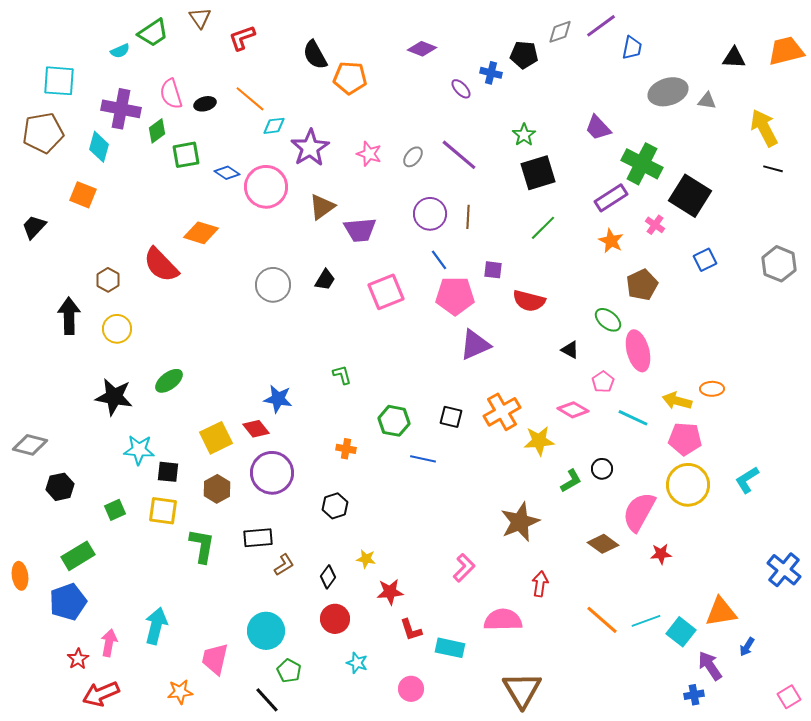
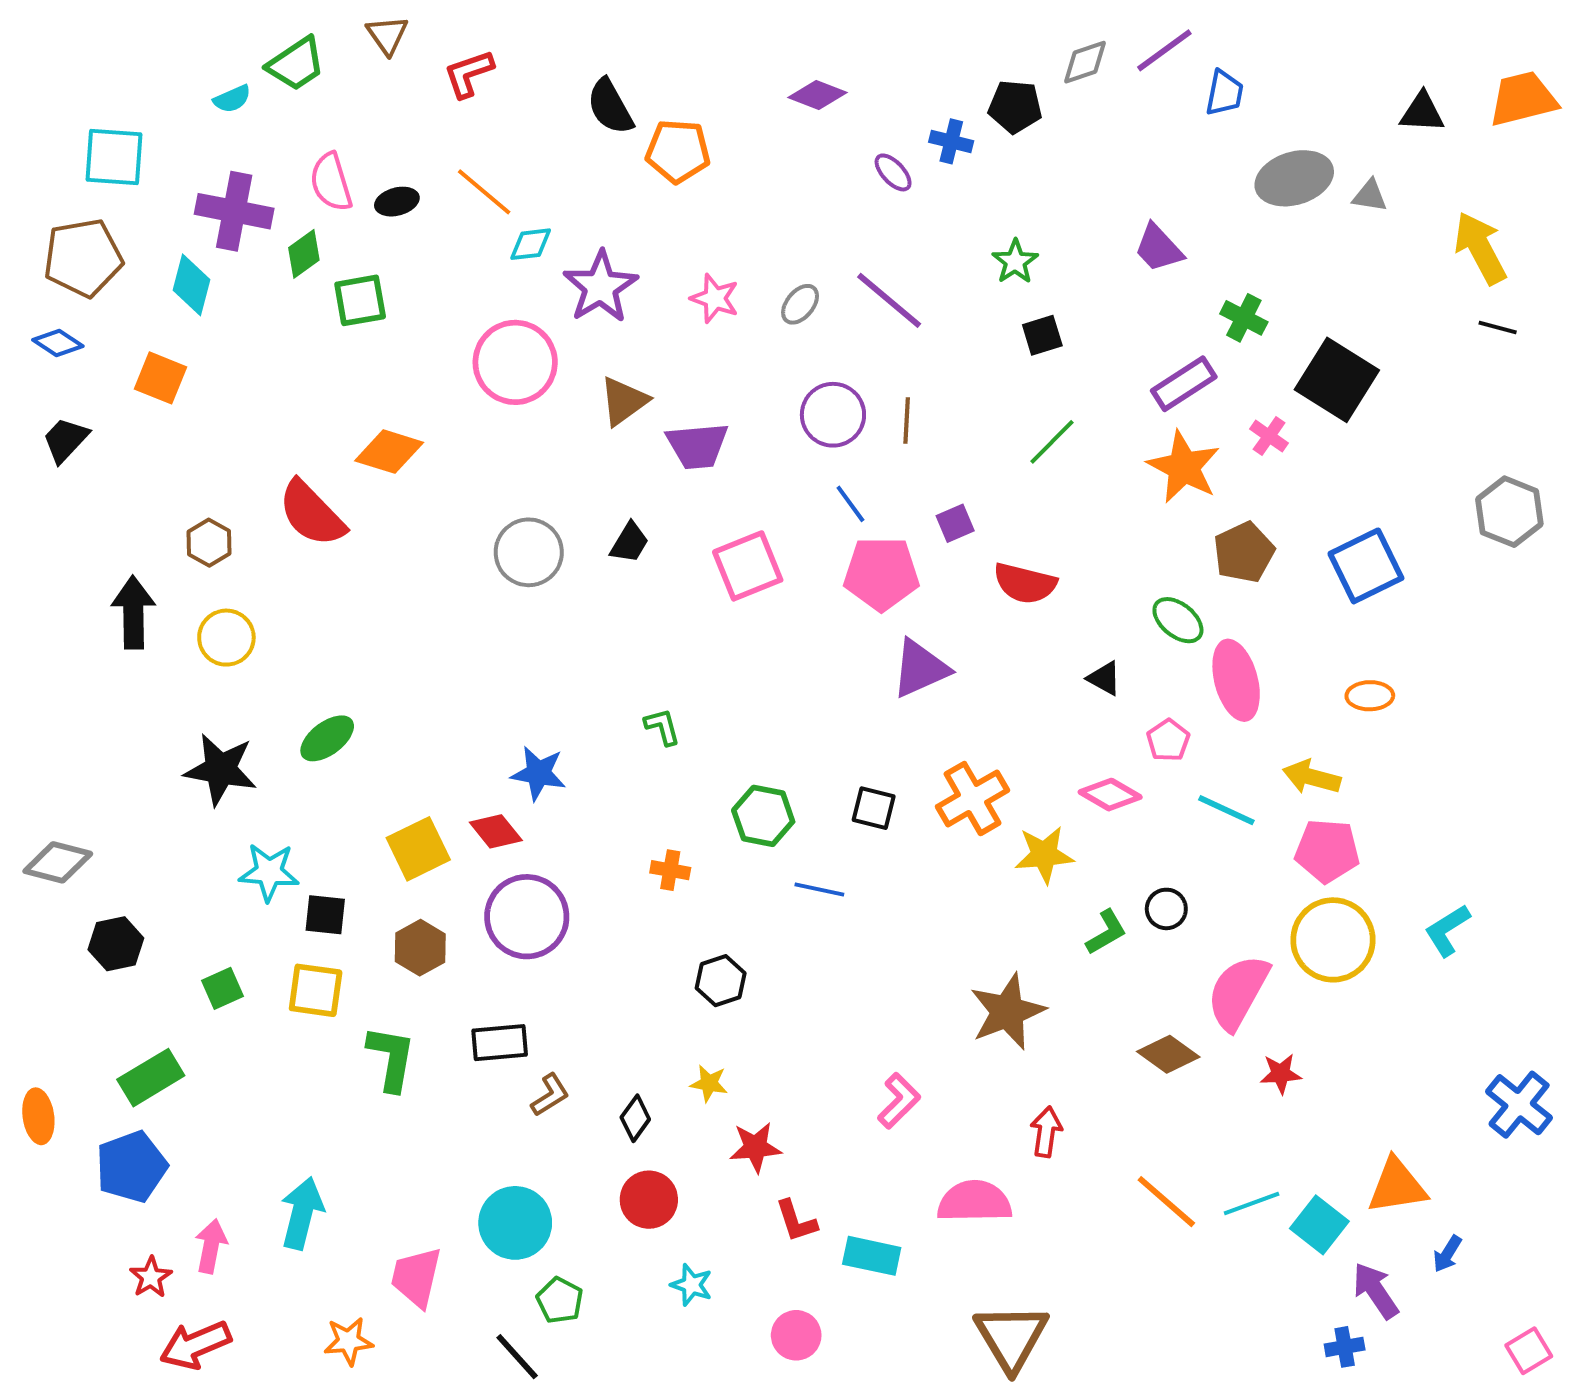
green cross: (642, 164) -> (1244, 318), size x0.6
blue diamond: (227, 173) -> (58, 343), moved
black square: (538, 173) -> (1042, 335), size x0.6
orange star: (611, 241) -> (1184, 467), size x1.5
blue square: (705, 260) -> (1366, 566), moved, size x1.6
purple square: (493, 270) -> (955, 523), turned -30
orange ellipse: (712, 389) -> (1370, 696), moved
black hexagon: (335, 506) -> (721, 981), moved

